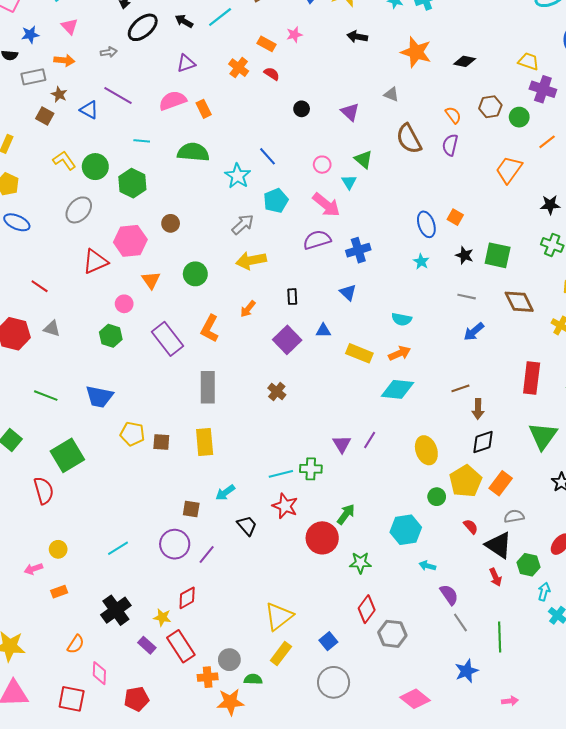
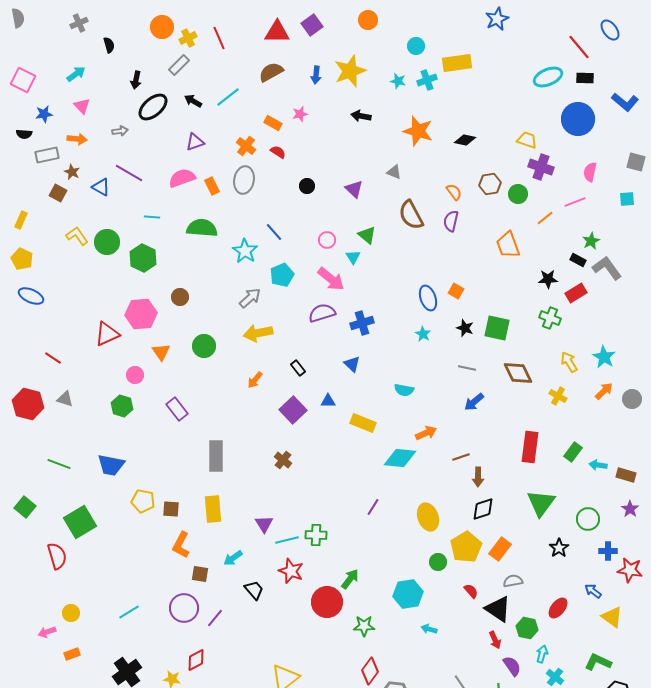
orange trapezoid: (509, 170) -> (508, 245), turned -56
gray ellipse: (79, 210) -> (244, 180), moved, turned -32
black rectangle: (292, 297) -> (298, 368), turned -35
orange L-shape: (210, 329) -> (181, 545), moved
purple rectangle: (167, 339) -> (177, 409), size x0.7
orange arrow: (400, 353) -> (426, 433), moved
purple triangle: (342, 444) -> (264, 524), moved
purple semicircle: (449, 595) -> (512, 666), moved

